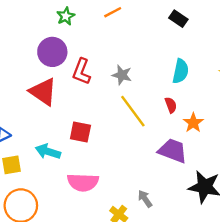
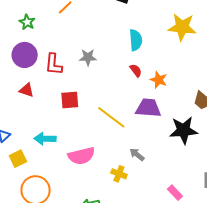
red triangle: (43, 92) -> (27, 90), size x0.6
yellow line: (133, 111) -> (111, 117), moved
red square: (80, 132) -> (70, 100), moved

